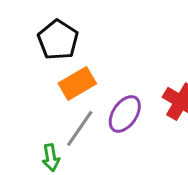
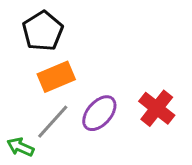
green arrow: (51, 158) -> (20, 147), turned 116

